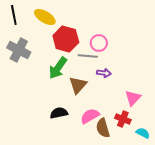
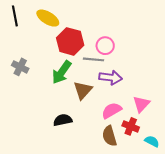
gray cross: (19, 50) -> (20, 67), moved, size x0.7
purple arrow: (104, 73) -> (110, 78), size x1.5
pink semicircle: (90, 116) -> (112, 110), moved

